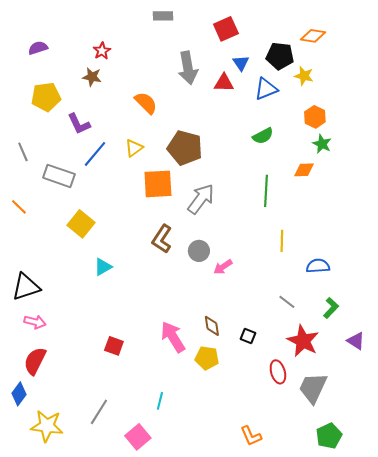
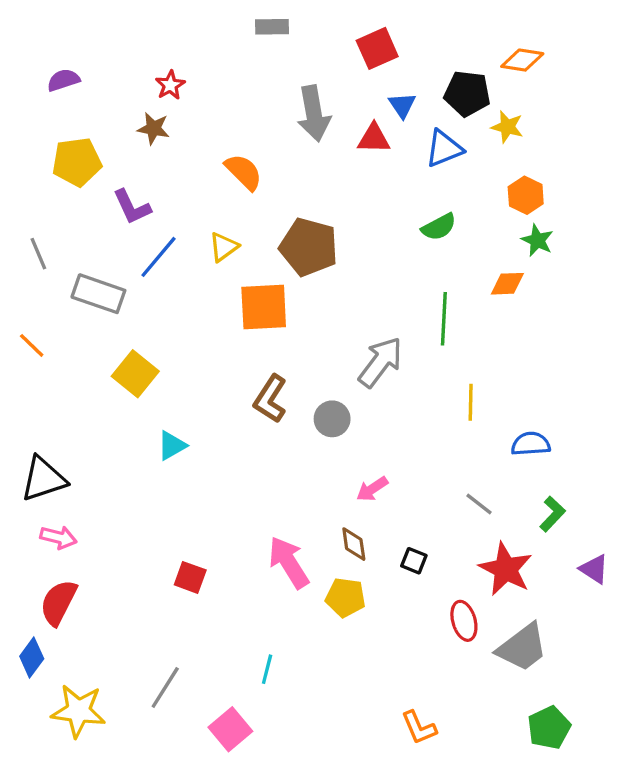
gray arrow: (201, 199) -> (380, 362), moved
pink arrow: (223, 267) -> (372, 489), moved
gray trapezoid: (313, 388) -> (522, 647), turned -152

